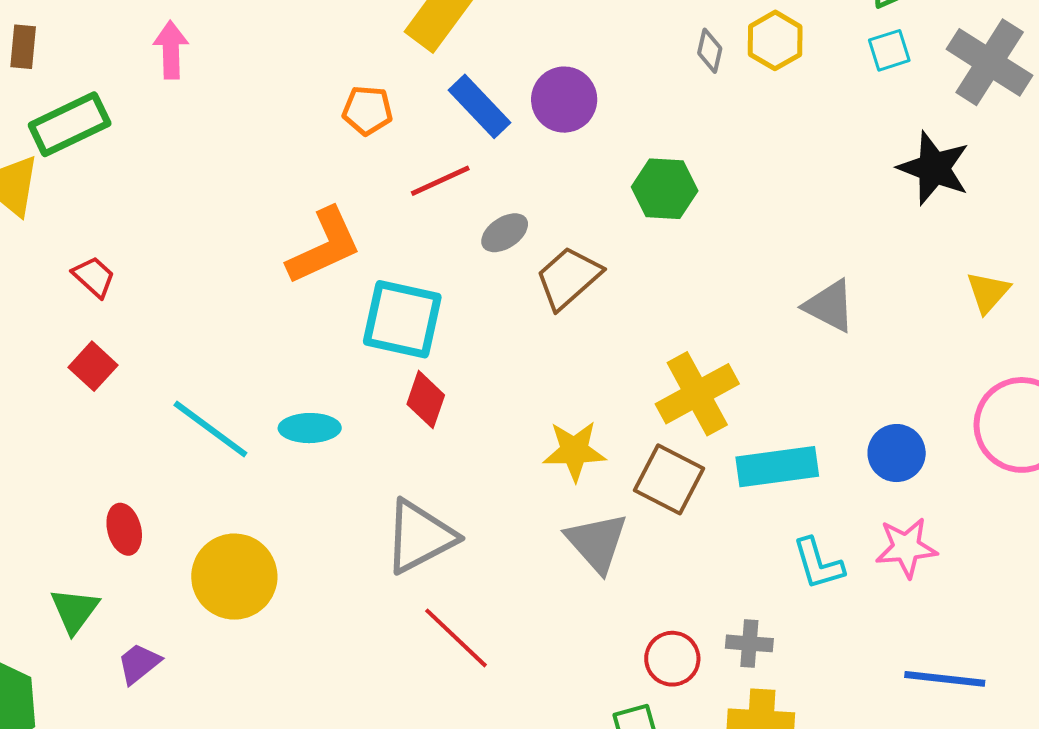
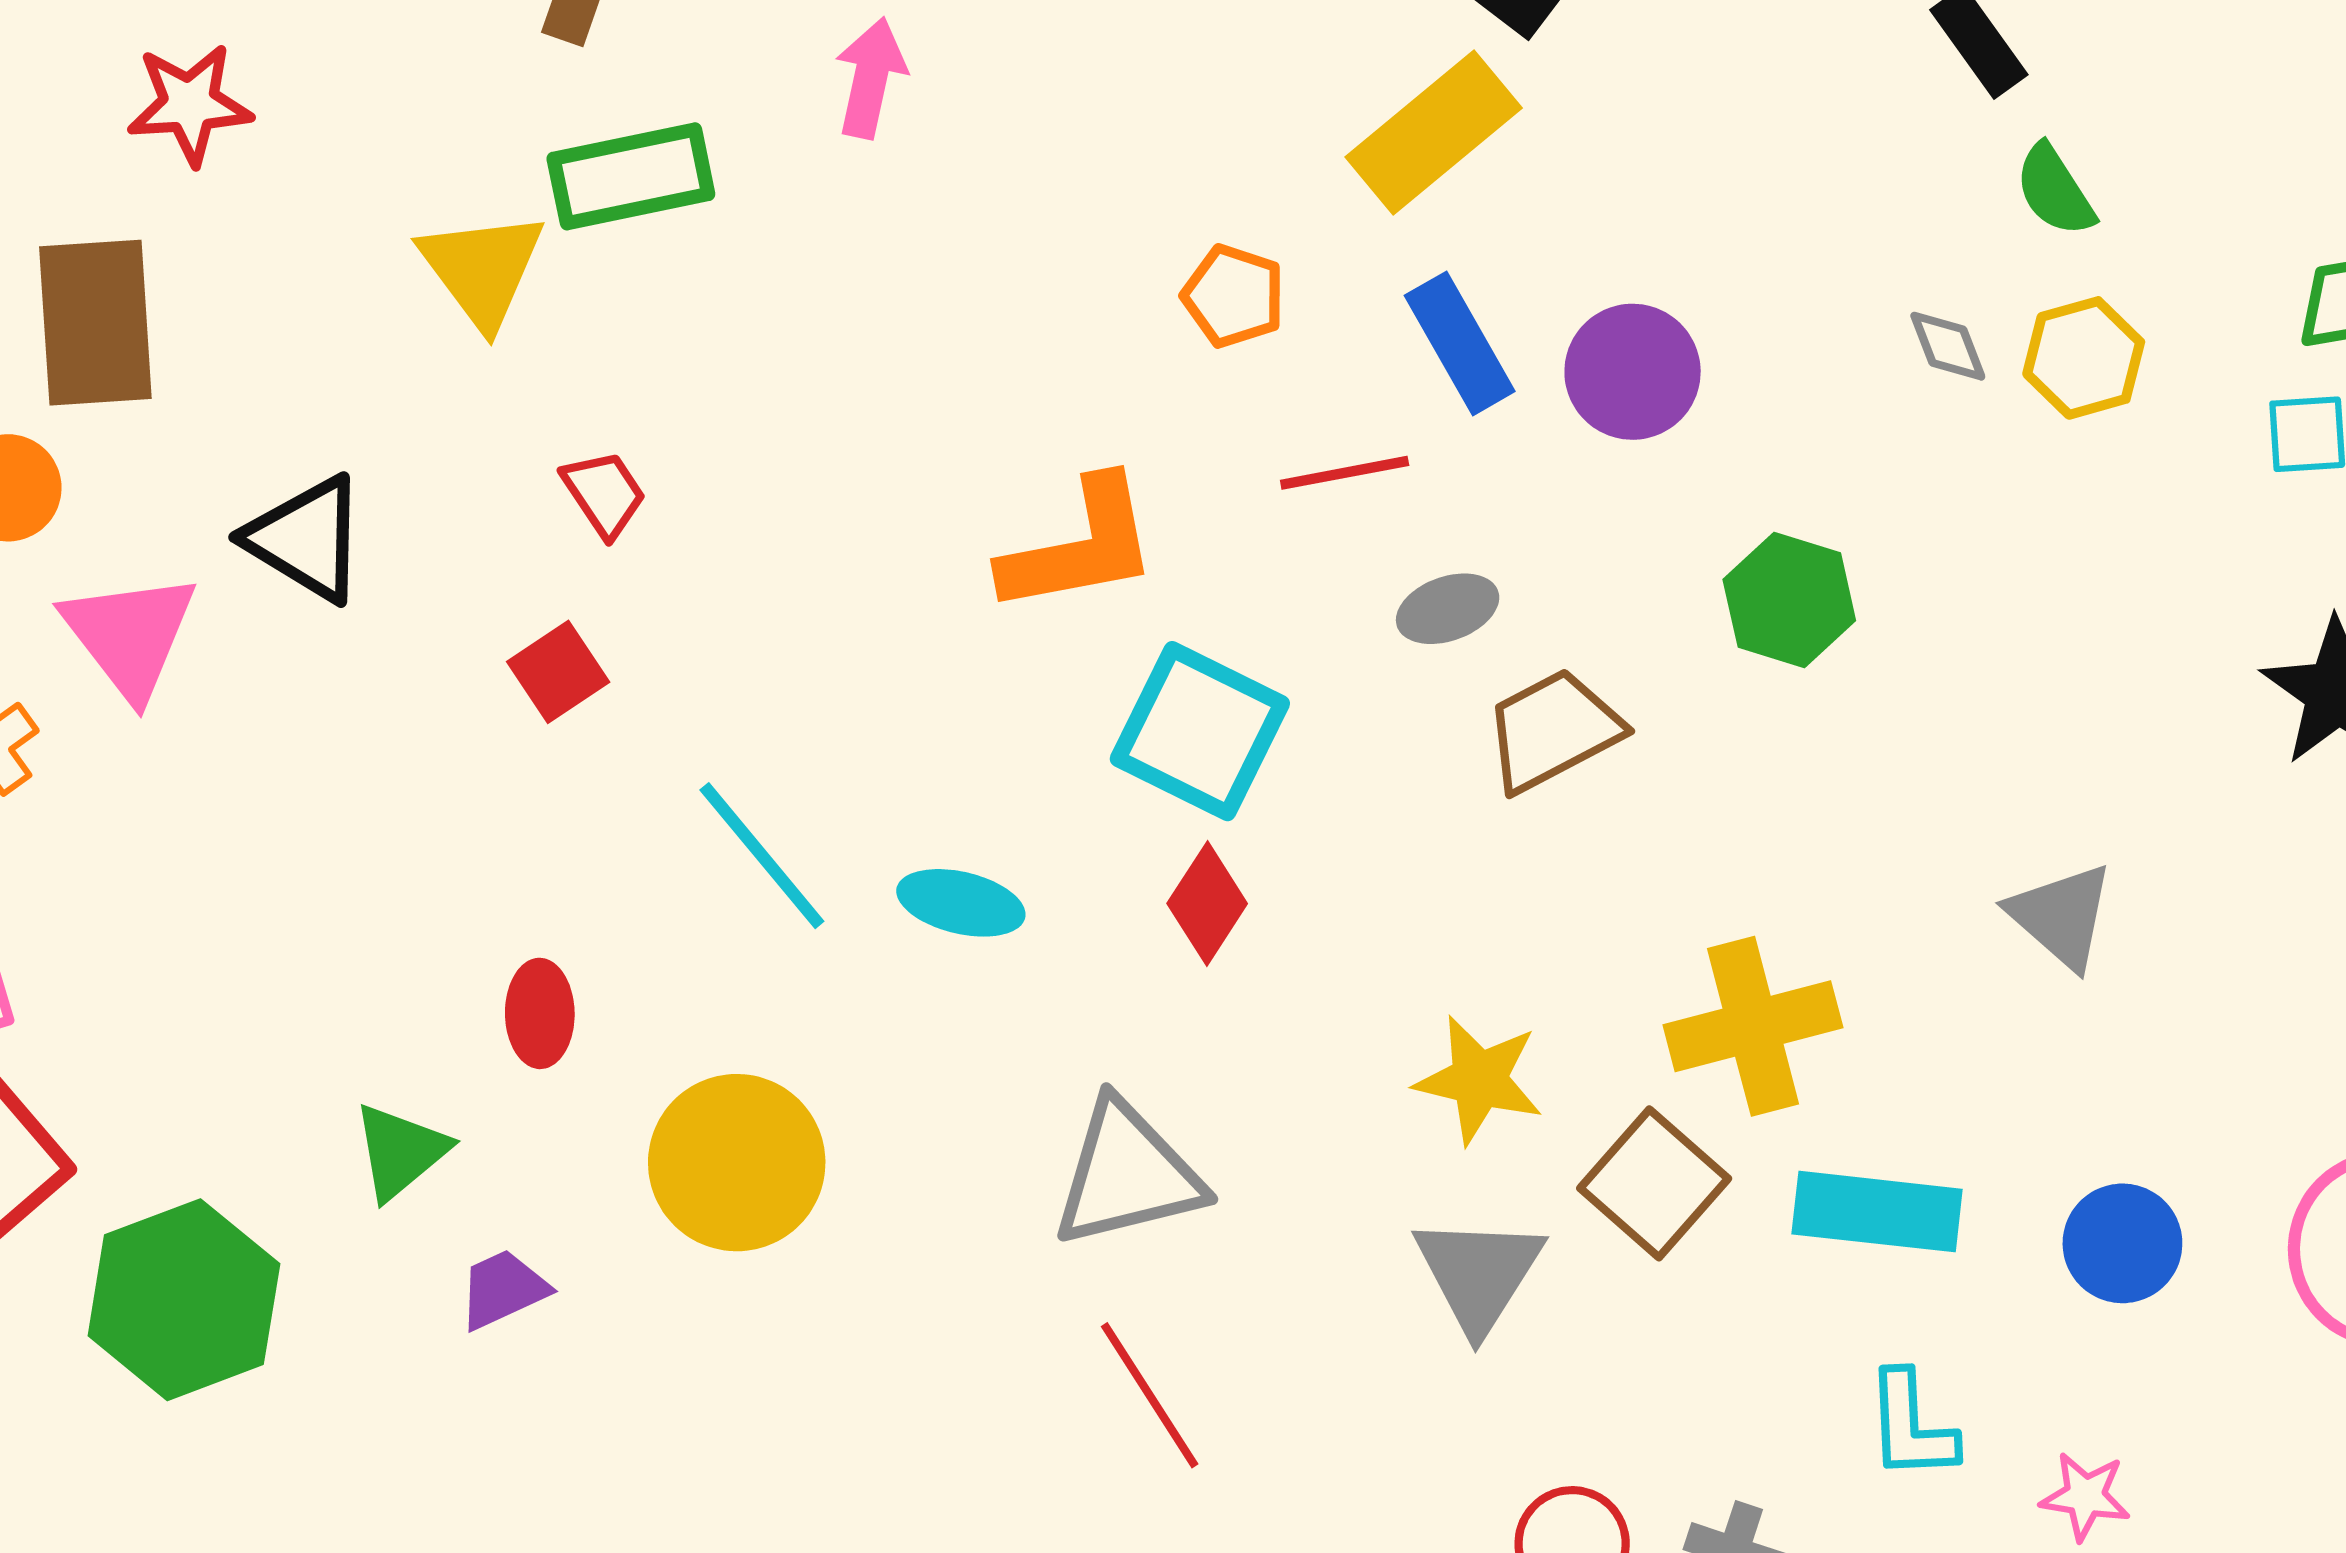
gray diamond: (710, 51) -> (1948, 346), turned -48
pink star: (906, 548) -> (2085, 1496), moved, size x0.7

